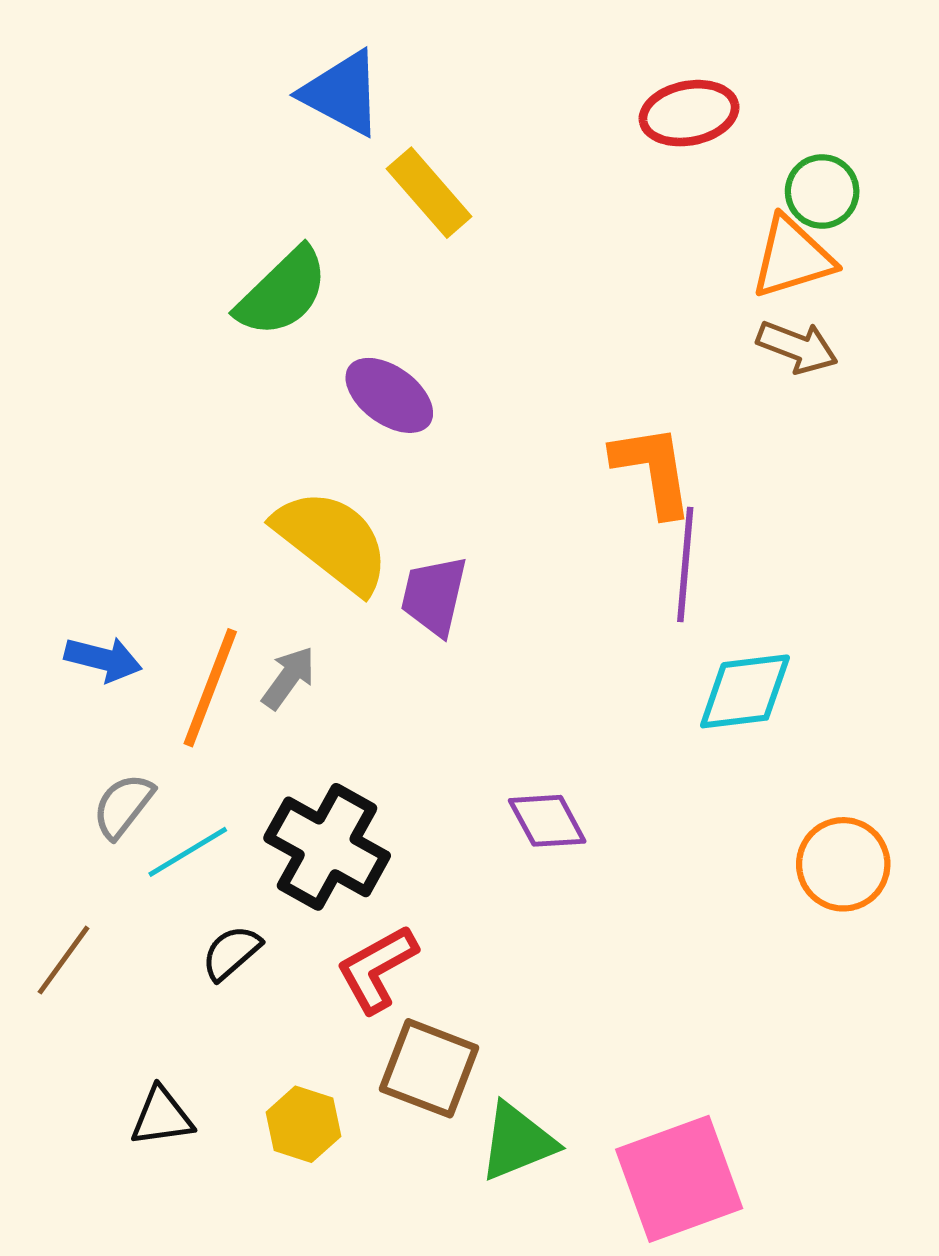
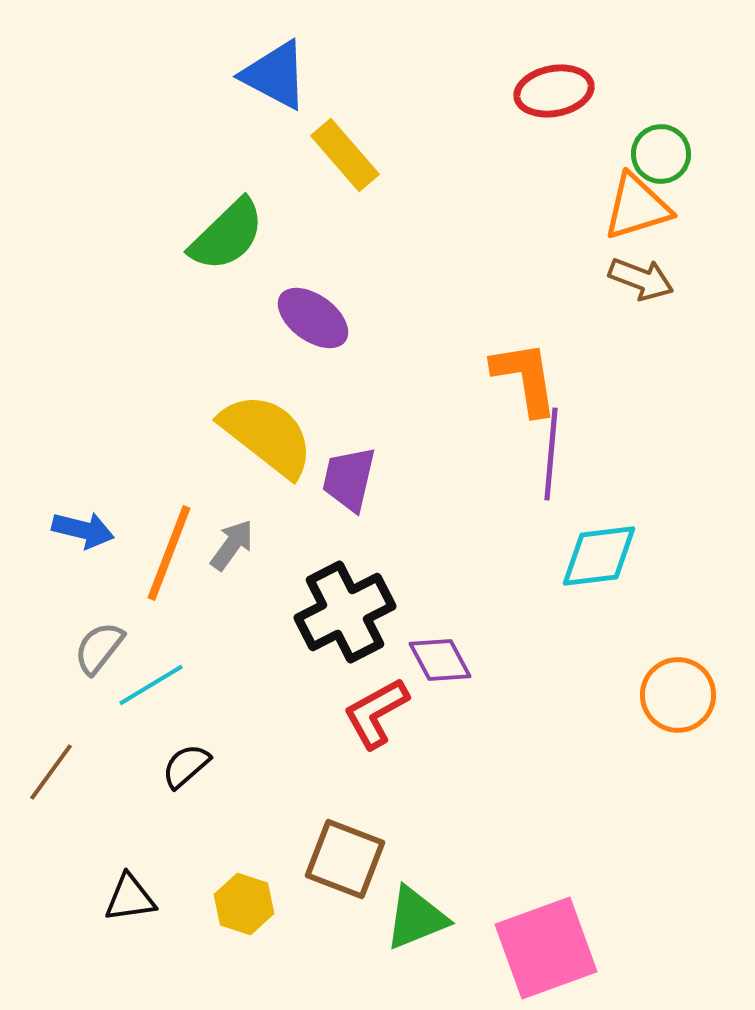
black cross: (327, 847) -> (345, 612), moved, turned 34
red L-shape: (377, 969) -> (376, 713), moved

